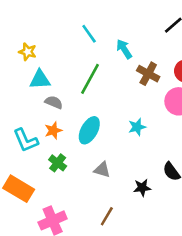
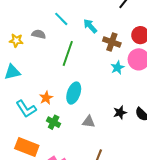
cyan triangle: (40, 80) -> (12, 72), moved
gray semicircle: (54, 102) -> (39, 34), moved
cyan star: (137, 127) -> (117, 68), moved
black star: (142, 188) -> (120, 113), moved

